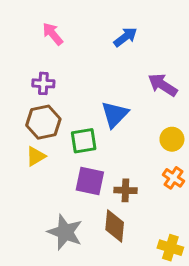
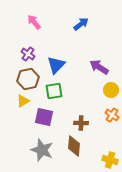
purple cross: (43, 83) -> (28, 54), turned 32
purple arrow: (163, 85) -> (99, 67), moved
blue triangle: (115, 114) -> (56, 65), moved
purple square: (90, 181) -> (44, 117), moved

